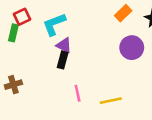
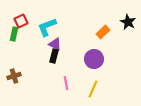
orange rectangle: (123, 13) -> (103, 32), moved
purple circle: (132, 48) -> (94, 59), moved
yellow line: (111, 101) -> (93, 89), turned -54

